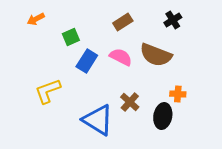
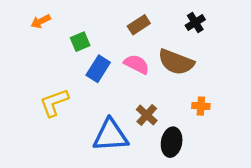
black ellipse: (163, 116) -> (172, 142), moved
blue triangle: (98, 120) -> (111, 135), turned -36

